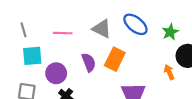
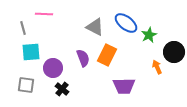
green star: (170, 32) -> (149, 35), moved
pink line: (63, 33) -> (44, 14), moved

